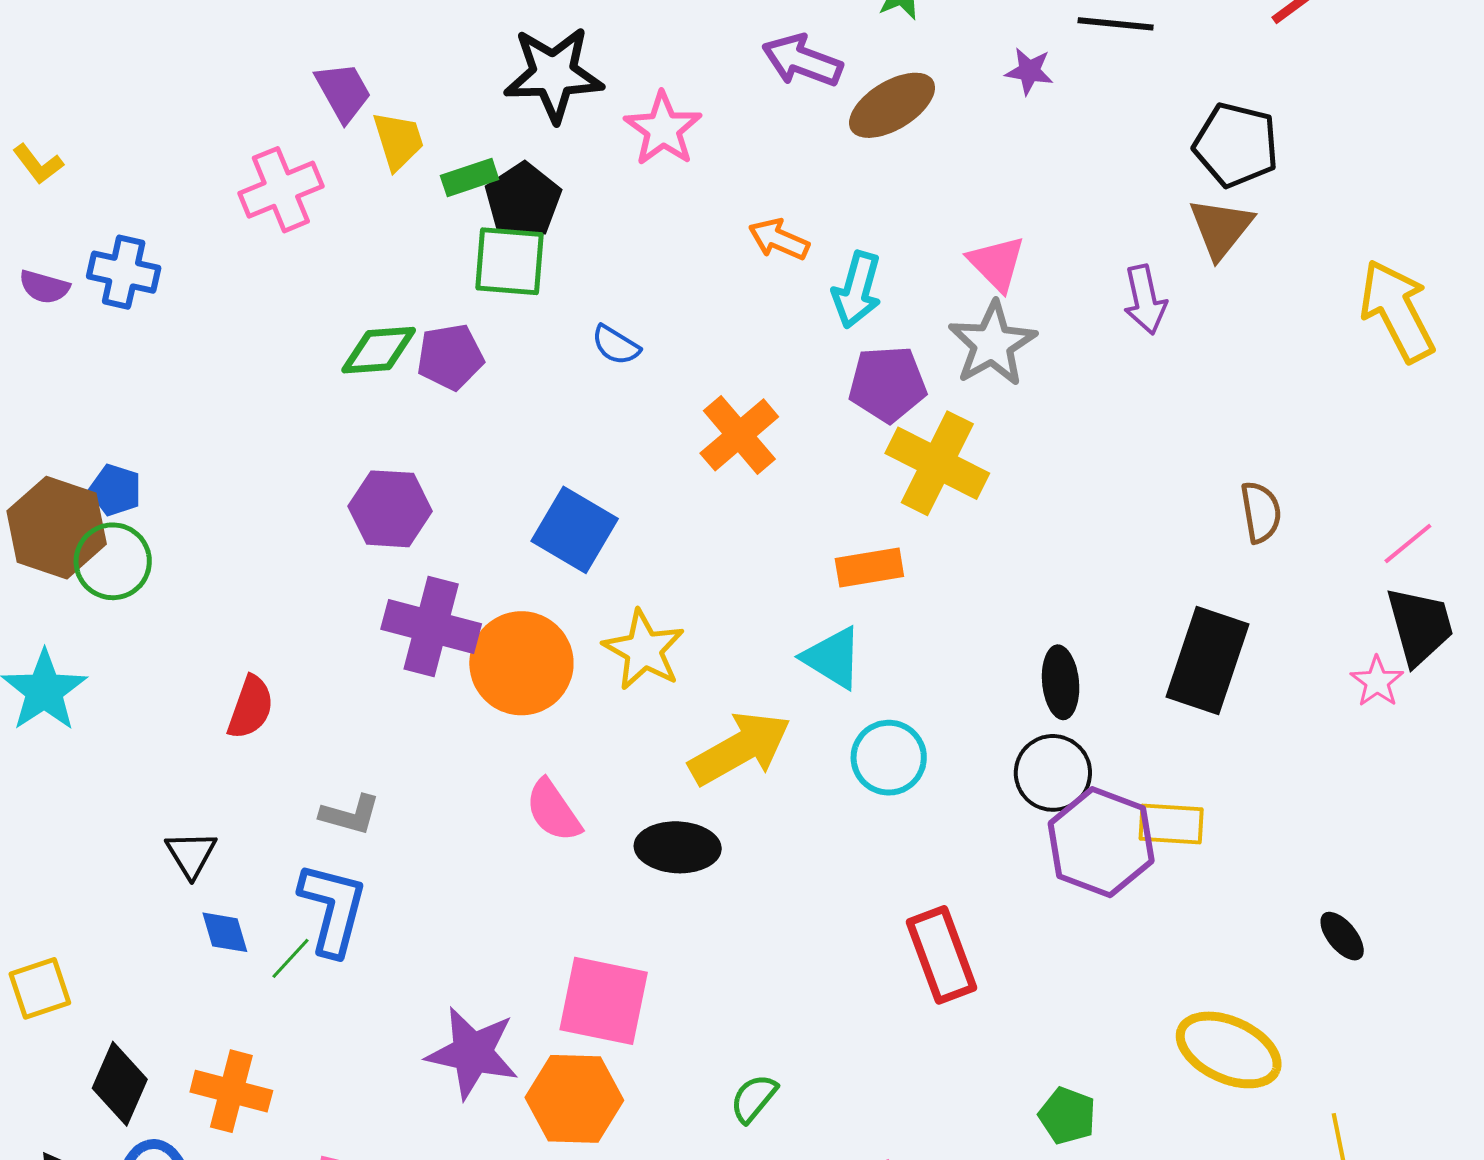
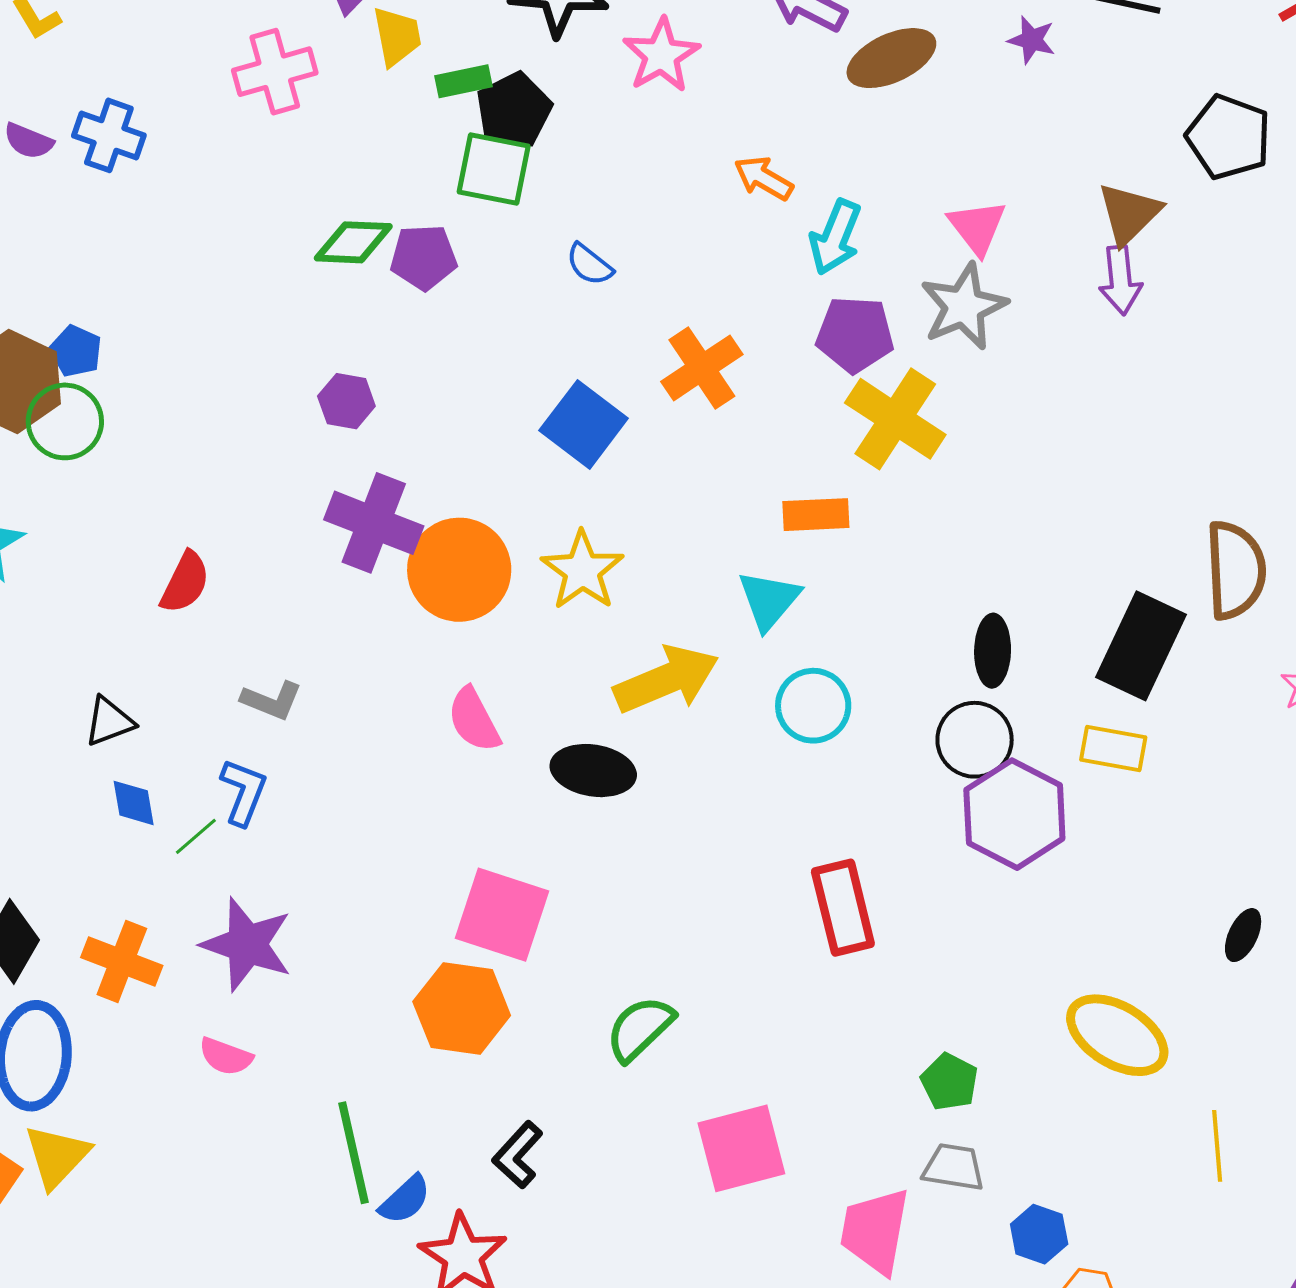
brown triangle: (1221, 228) -> (1129, 214), moved
purple hexagon: (390, 509) -> (346, 401), size x0.7
brown semicircle: (1261, 512) -> (1235, 570), moved, size x1.6
blue square: (575, 530) -> (584, 424), moved
cyan triangle: (833, 658) -> (769, 600), turned 32
yellow rectangle: (1171, 824) -> (1113, 749), moved
black triangle: (191, 854) -> (109, 721), turned 34
blue L-shape: (333, 909) -> (243, 792), size x0.7
black ellipse: (1342, 936) -> (1243, 935), turned 58
purple star: (472, 1053) -> (247, 944), moved
green semicircle: (754, 1098) -> (640, 1029), size x1.4

